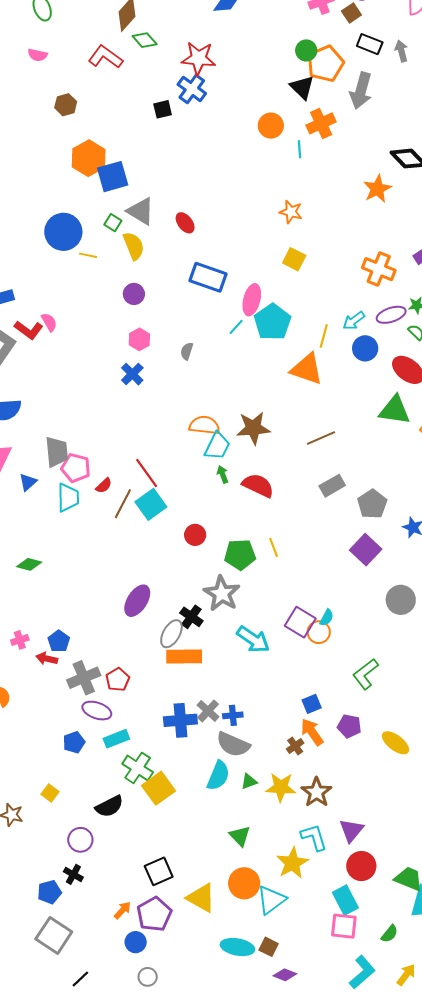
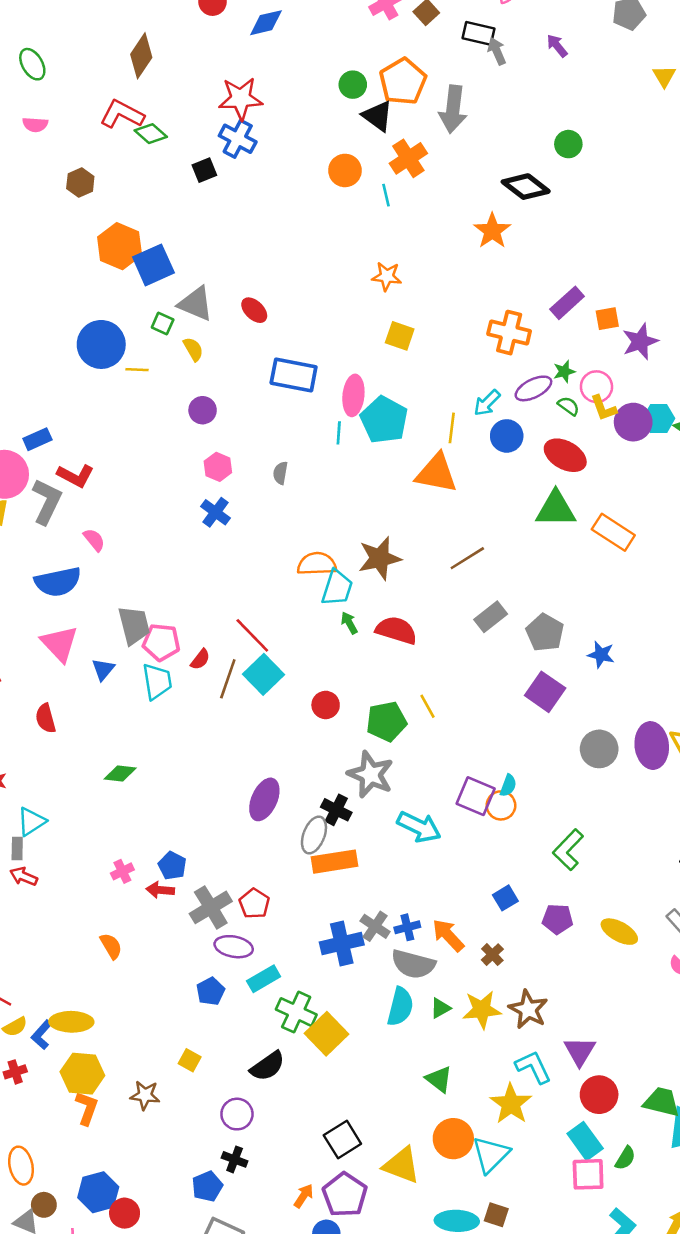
green diamond: (145, 40) -> (151, 134), moved
black rectangle: (370, 44) -> (479, 33), moved
green circle: (306, 50) -> (353, 85), moved
yellow semicircle: (134, 246) -> (193, 349), size x0.7
pink semicircle: (49, 322) -> (94, 540), moved
cyan line: (236, 327) -> (339, 433), turned -30
orange arrow: (312, 732) -> (448, 935), moved
green semicircle: (389, 934) -> (625, 1158), moved

